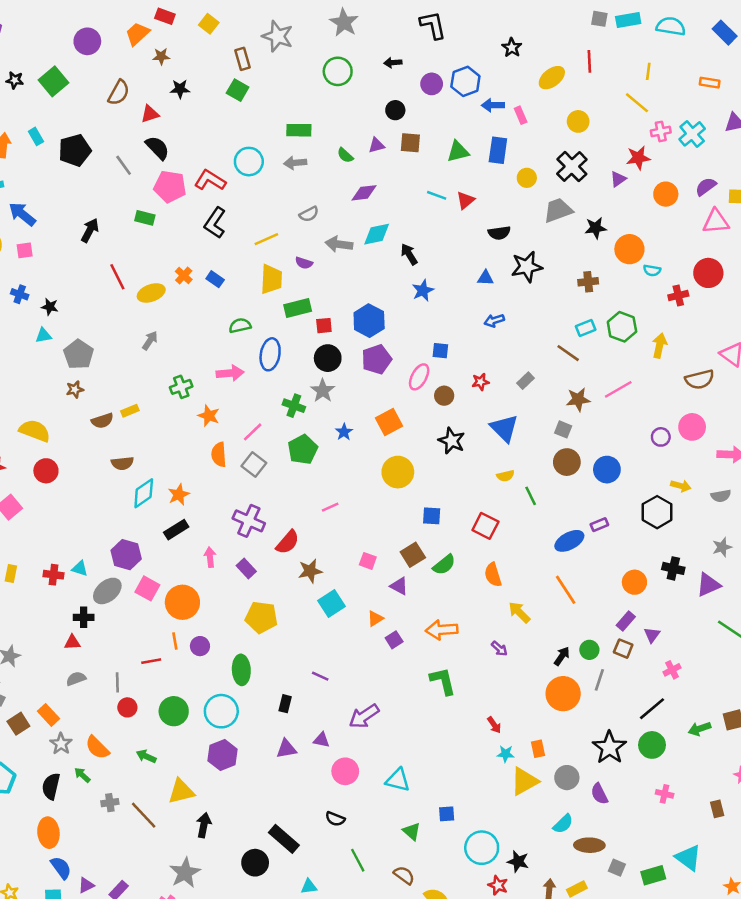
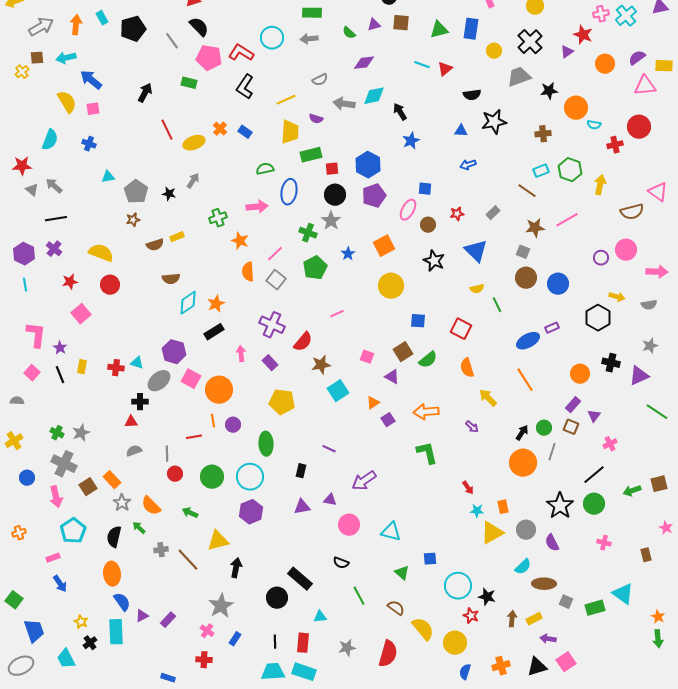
red star: (638, 158) -> (583, 35), turned 30
black star: (50, 307) -> (169, 194), moved

